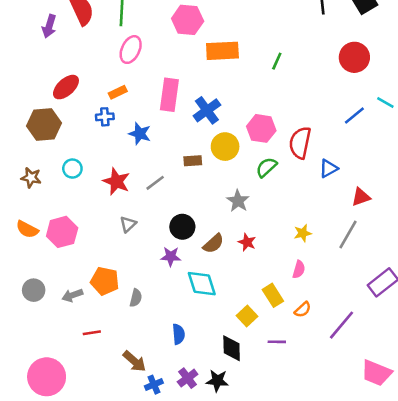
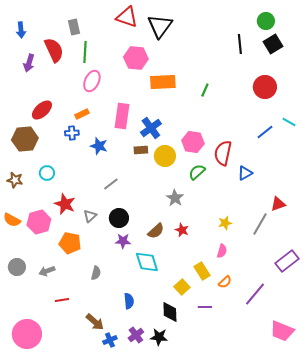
brown rectangle: (193, 161) -> (141, 150), moved
red star: (116, 181) -> (65, 204), moved
red triangle: (361, 197) -> (278, 204), moved
black circle: (182, 227) -> (119, 218), moved
orange pentagon: (105, 281) -> (70, 243), moved

